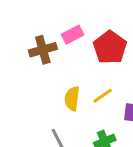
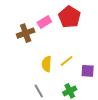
red pentagon: (110, 47) -> (69, 17), moved

